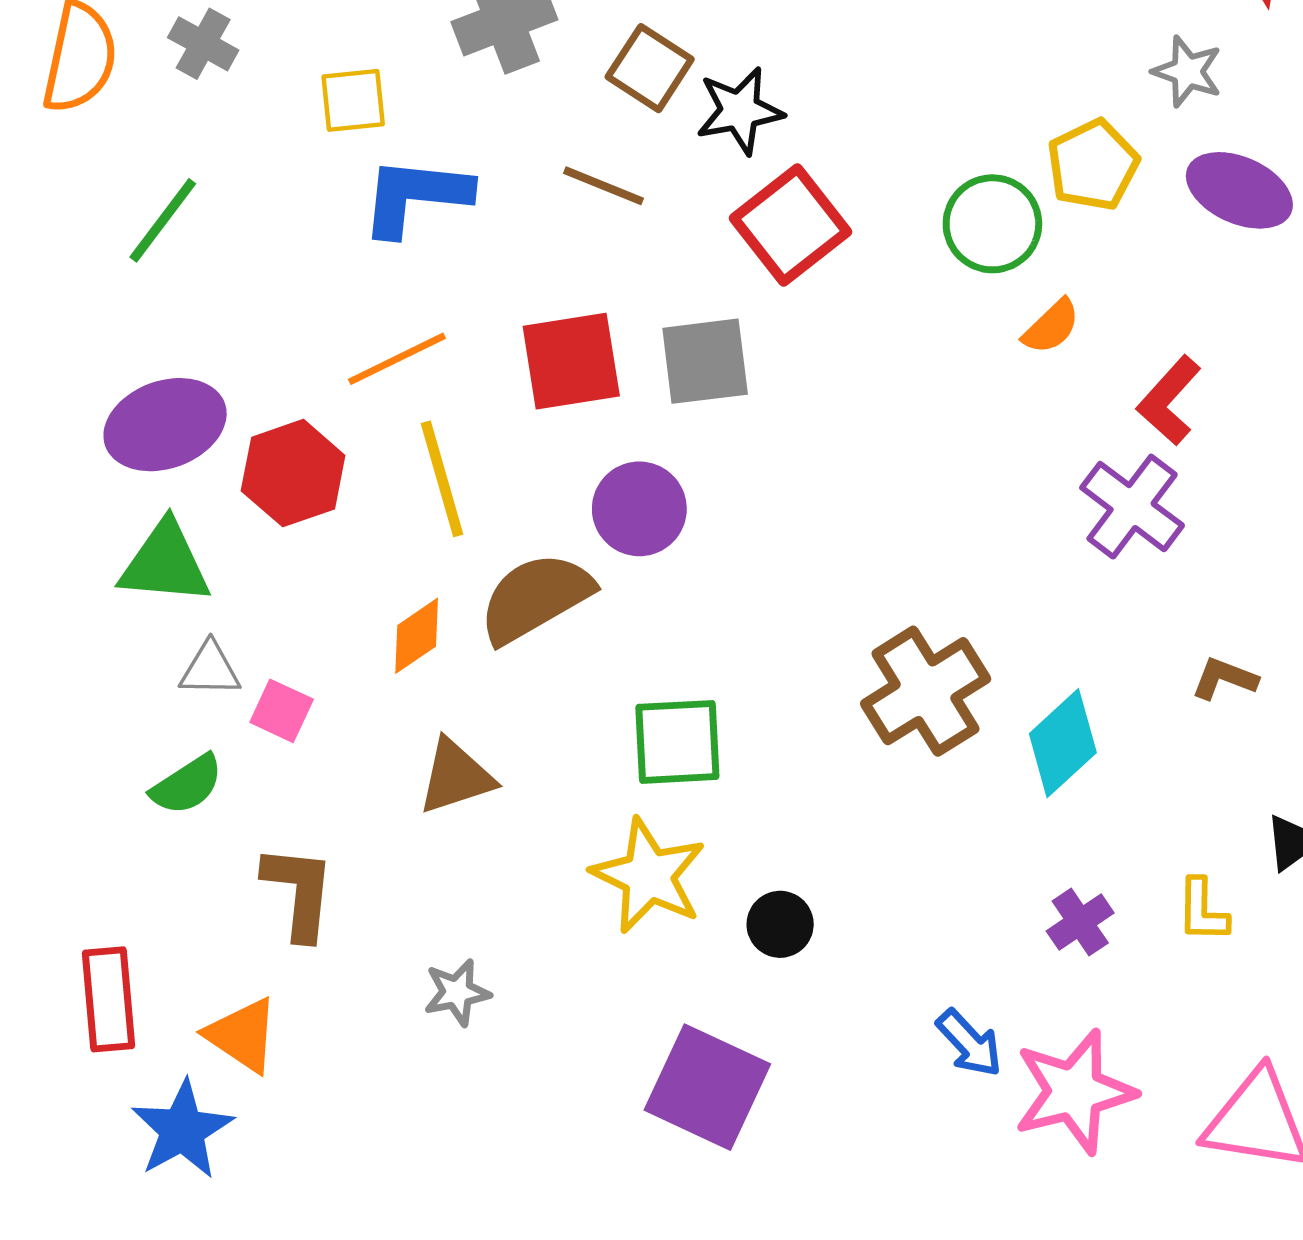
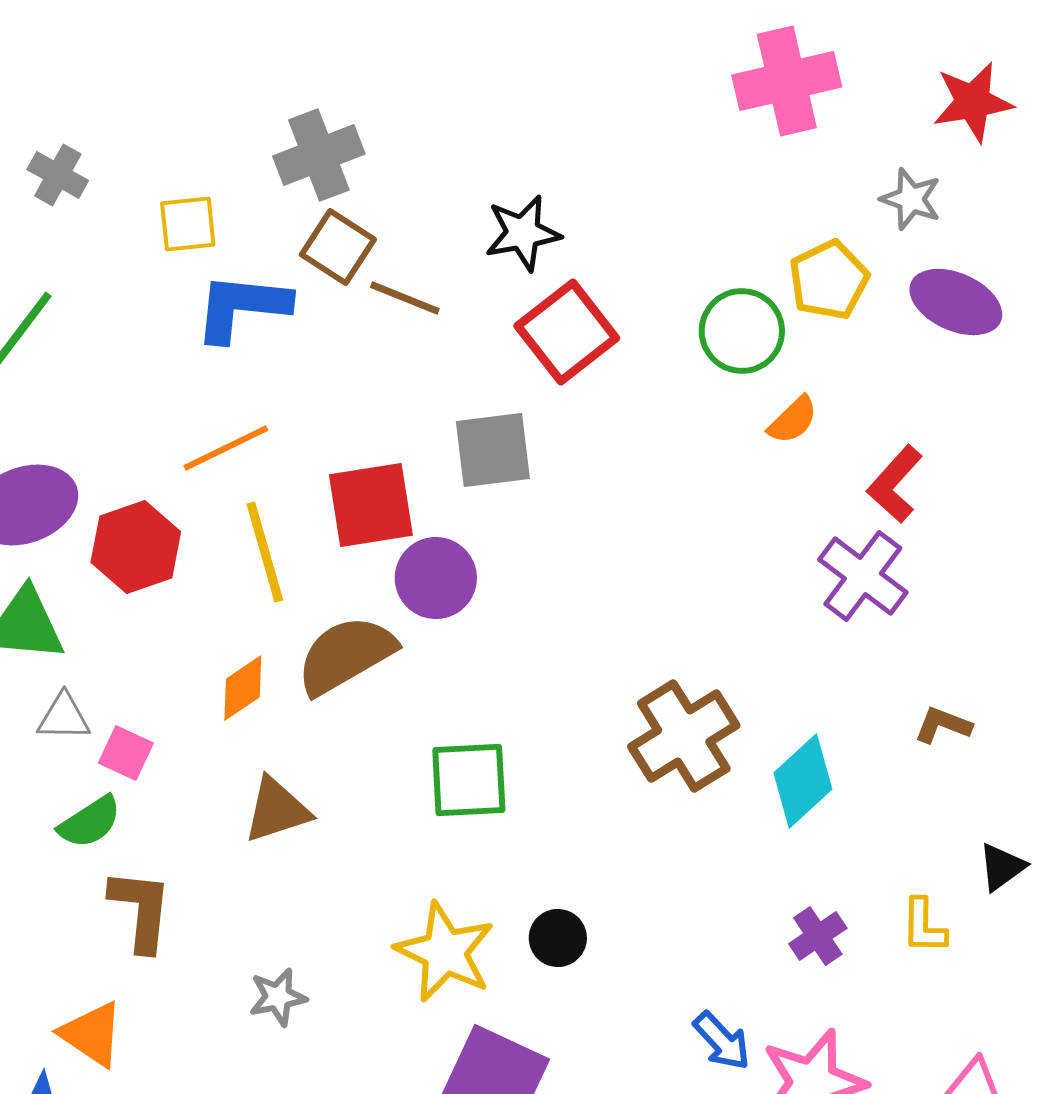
brown square: (650, 68) -> (338, 247), moved
red square: (571, 361) -> (371, 505), moved
green semicircle: (187, 785) -> (90, 822), moved
yellow star: (649, 876) -> (445, 952), moved

